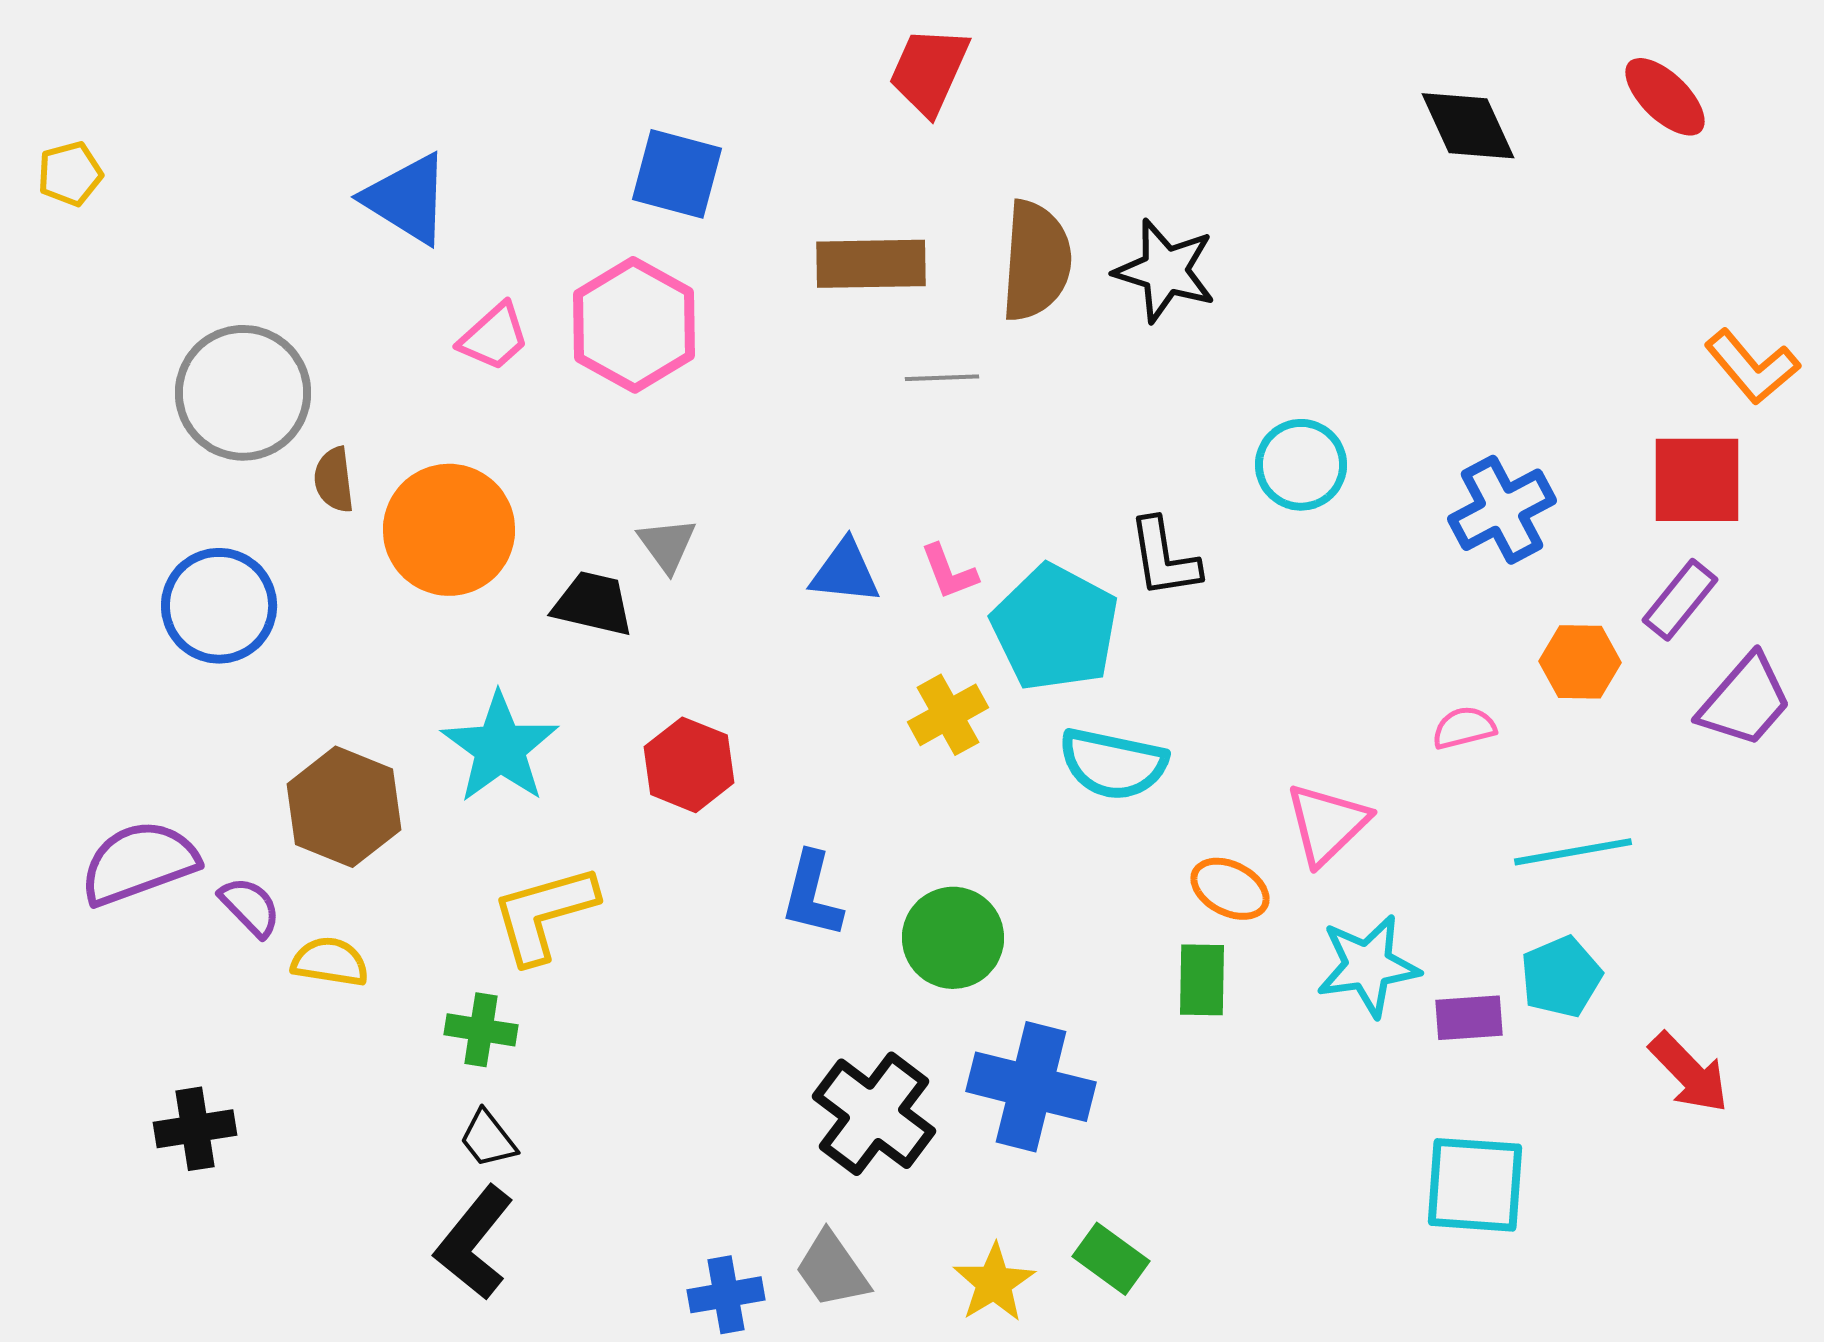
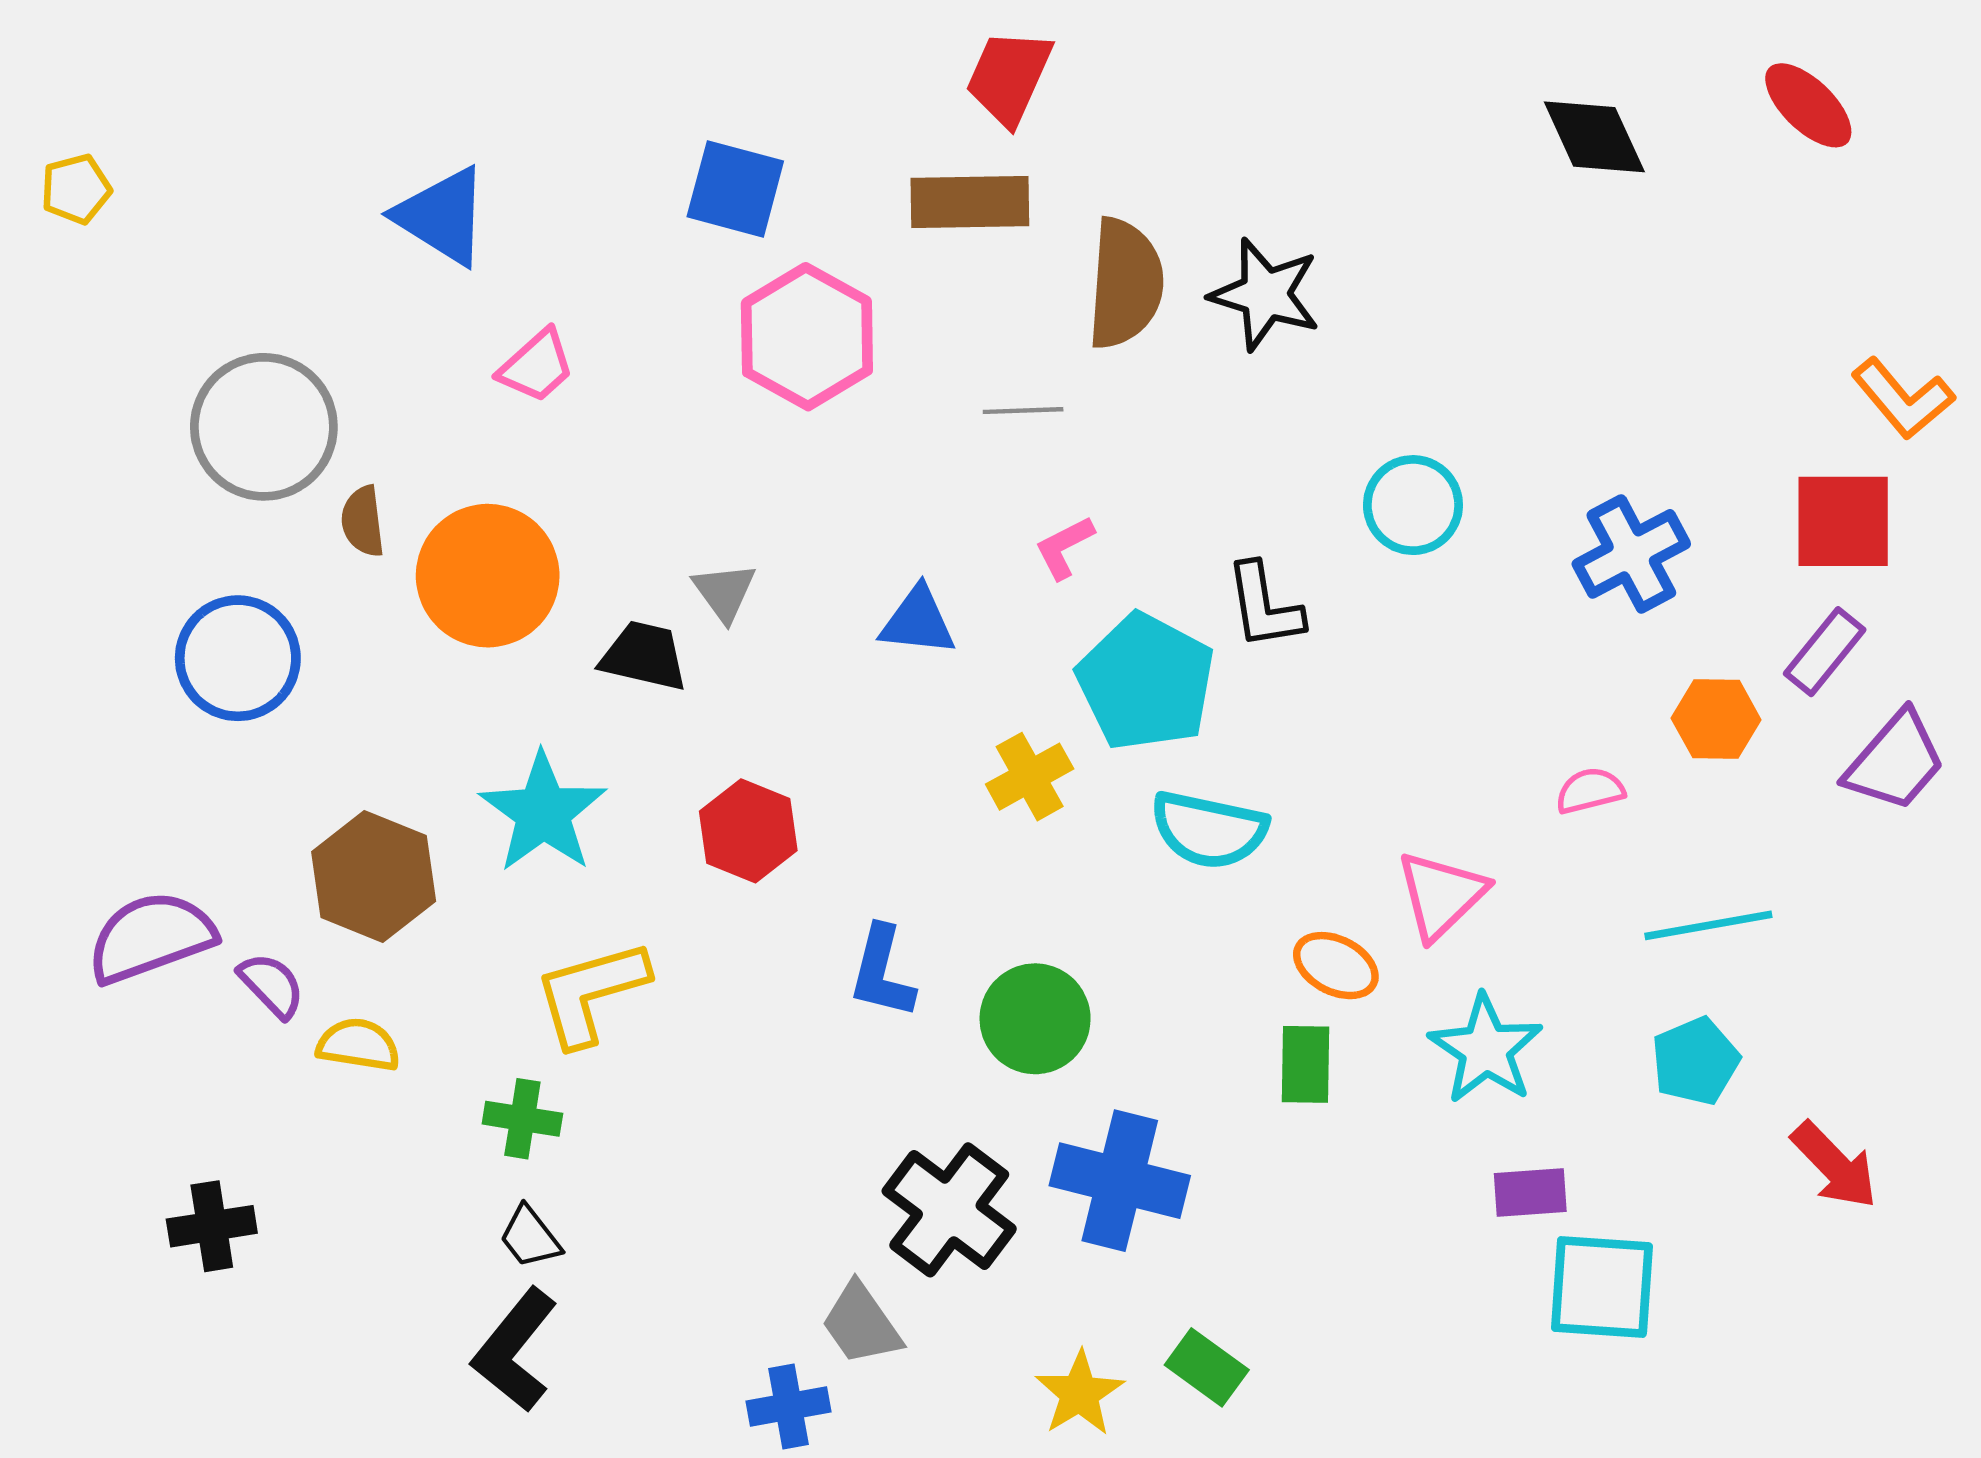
brown rectangle: (871, 264) -> (970, 202), moved
pink hexagon: (634, 325) -> (807, 337), moved
pink L-shape: (949, 572) -> (1064, 547), moved, turned 84
cyan star: (1368, 966) -> (1486, 1049), turned -30
purple rectangle: (1469, 1018) -> (1530, 1193), moved
gray trapezoid: (832, 1270) -> (861, 1324), moved

